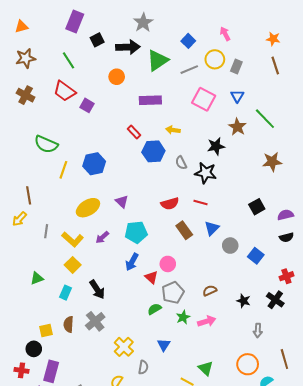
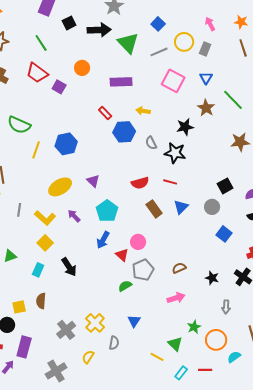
pink arrow: (225, 34) -> (210, 24), moved
green triangle: (158, 60) -> (128, 43), turned -40
orange circle: (117, 77) -> (82, 68), moved
cyan pentagon: (136, 232) -> (107, 211), turned -30
purple arrow: (102, 237) -> (74, 216), turned 88
gray circle: (230, 246) -> (212, 207), moved
green star: (183, 317) -> (194, 327), moved
gray cross: (95, 321) -> (66, 330), moved

